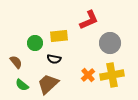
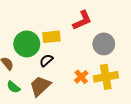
green circle: (35, 43) -> (27, 44), size x1.6
black semicircle: (54, 59) -> (46, 60), turned 128

